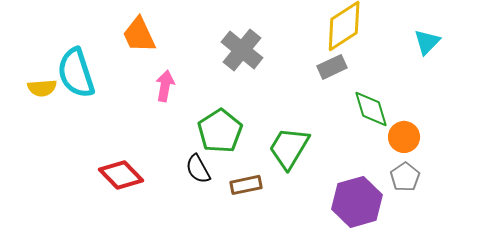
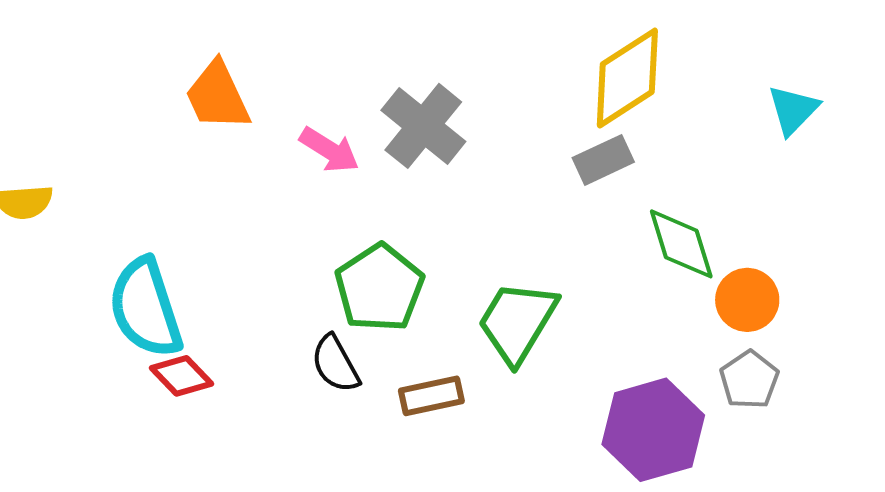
cyan semicircle: (76, 73) -> (145, 308), moved
pink arrow: (165, 86) -> (329, 150), moved, turned 112
red diamond: (121, 175) -> (181, 376), size x0.7

